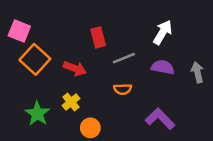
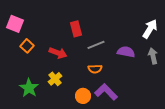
white arrow: (163, 32) -> (150, 29), moved
orange square: (35, 59) -> (27, 46), size x0.6
purple L-shape: (160, 119) -> (106, 92), moved
orange circle: (90, 128) -> (83, 96), moved

